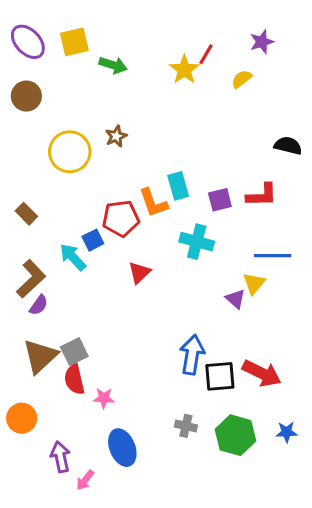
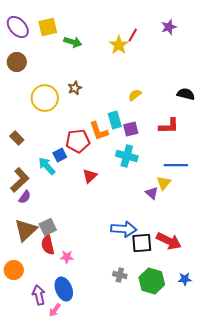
yellow semicircle: (242, 79) -> (135, 95), moved
purple square: (220, 200) -> (131, 129), moved
blue arrow: (192, 355) -> (124, 229), turned 85
blue ellipse: (122, 448) -> (64, 289), moved

